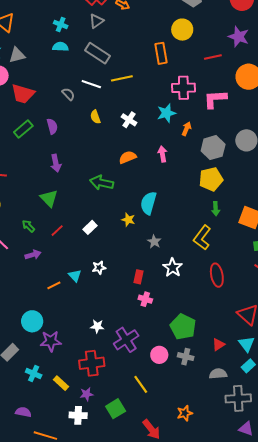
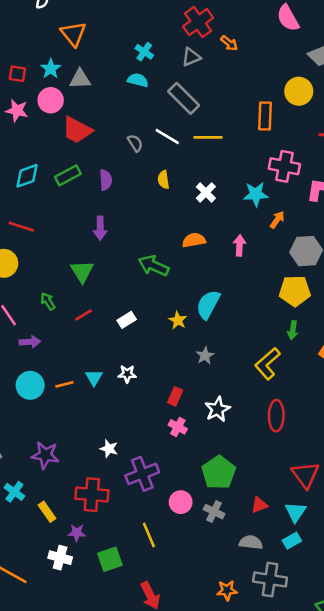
purple arrow: (33, 255) -> (30, 342), moved
white star: (173, 268) -> (218, 409), moved
cyan circle: (32, 321) -> (30, 385), moved
orange star: (185, 413) -> (227, 590), moved

